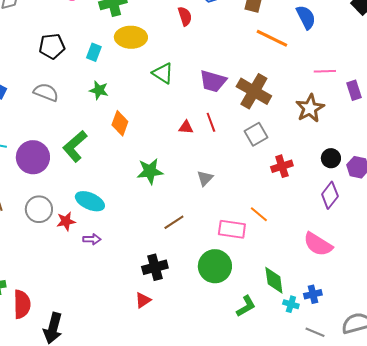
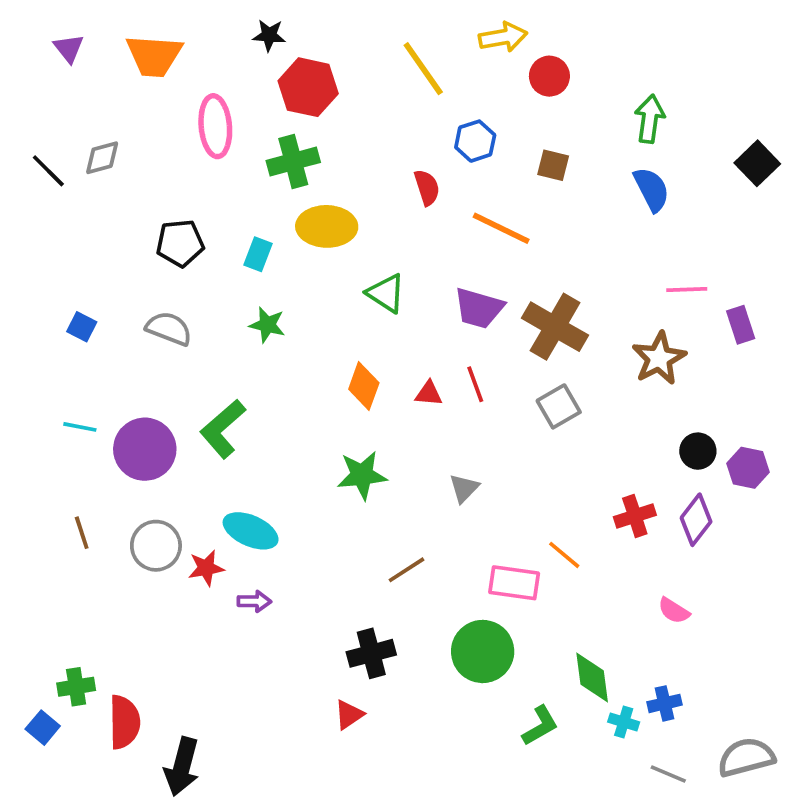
orange line: (272, 38) -> (501, 228), moved
orange diamond: (120, 123) -> (364, 386), moved
red cross: (282, 166) -> (635, 516), moved
pink semicircle: (318, 244) -> (674, 611), size x0.6

